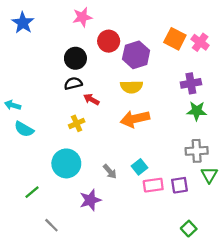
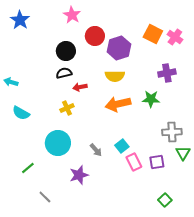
pink star: (82, 17) -> (72, 15), turned -30
red arrow: (91, 99) -> (80, 87), turned -40
cyan arrow: (13, 105) -> (11, 82), moved
green star: (197, 111) -> (151, 99), moved
pink rectangle: (153, 185) -> (134, 162), turned 72

